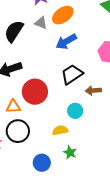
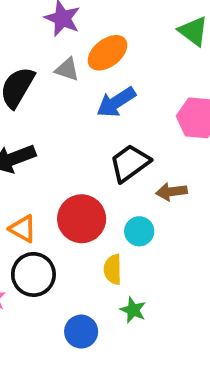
red circle: (35, 92) -> (82, 219), moved
orange triangle: (13, 107) -> (23, 229), turned 35
yellow semicircle: (60, 130) -> (113, 269), turned -77

